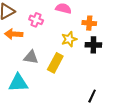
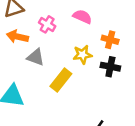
gray triangle: (31, 57) -> (36, 57), moved

